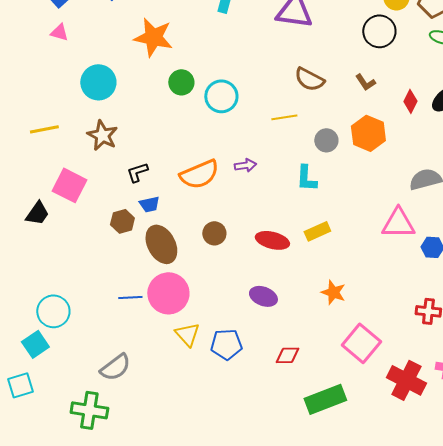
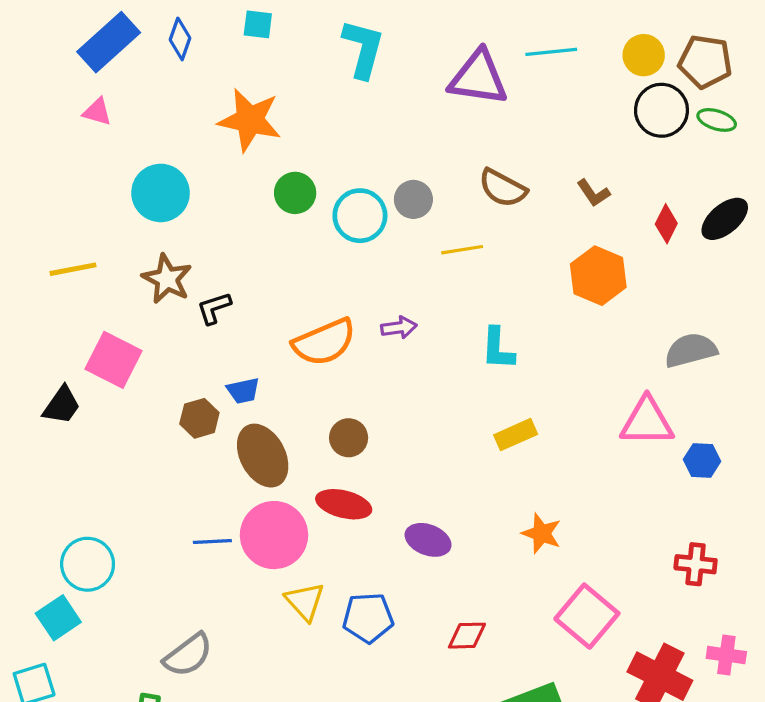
black circle: (379, 31) -> (661, 110), moved
gray circle: (326, 140) -> (413, 199), moved
black L-shape: (137, 172) -> (214, 308), moved
red ellipse: (272, 240) -> (344, 504), moved

